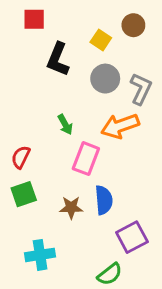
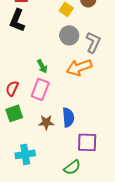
black L-shape: (58, 59) -> (17, 20), moved
pink rectangle: (86, 159) -> (40, 89), moved
purple square: (132, 237) -> (87, 142), turned 30

